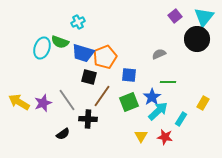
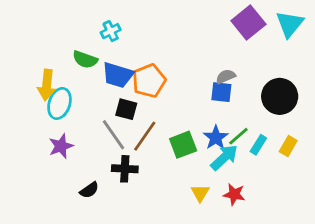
purple square: (175, 16) -> (248, 23), size x1.6
black circle: (197, 39) -> (280, 96), moved
cyan ellipse: (42, 48) -> (59, 103), moved
blue square: (129, 75) -> (221, 92), moved
green line: (168, 82) -> (238, 136), moved, turned -42
gray line: (67, 100) -> (113, 135), moved
yellow arrow: (19, 102) -> (47, 85), moved, turned -115
cyan rectangle: (181, 119) -> (258, 145), moved

